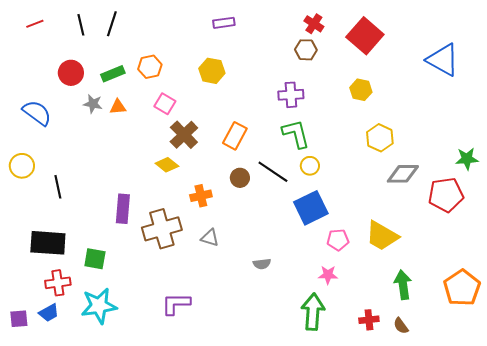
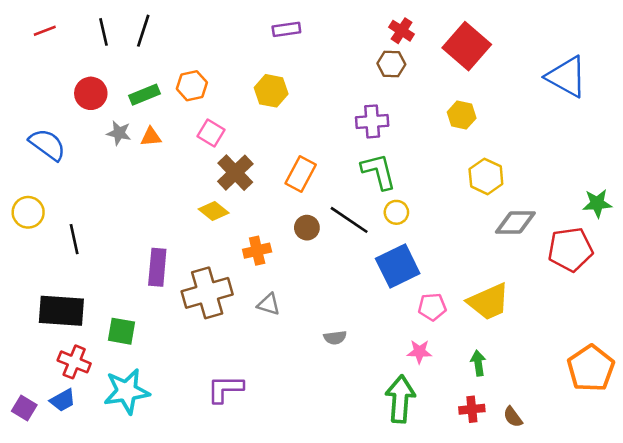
yellow trapezoid: (382, 236) -> (488, 302), turned -54
red cross: (58, 283) -> (74, 362), turned 30
green arrow: (403, 285) -> (478, 363), moved, size x0.7
purple square: (19, 319) -> (24, 408), turned 36

